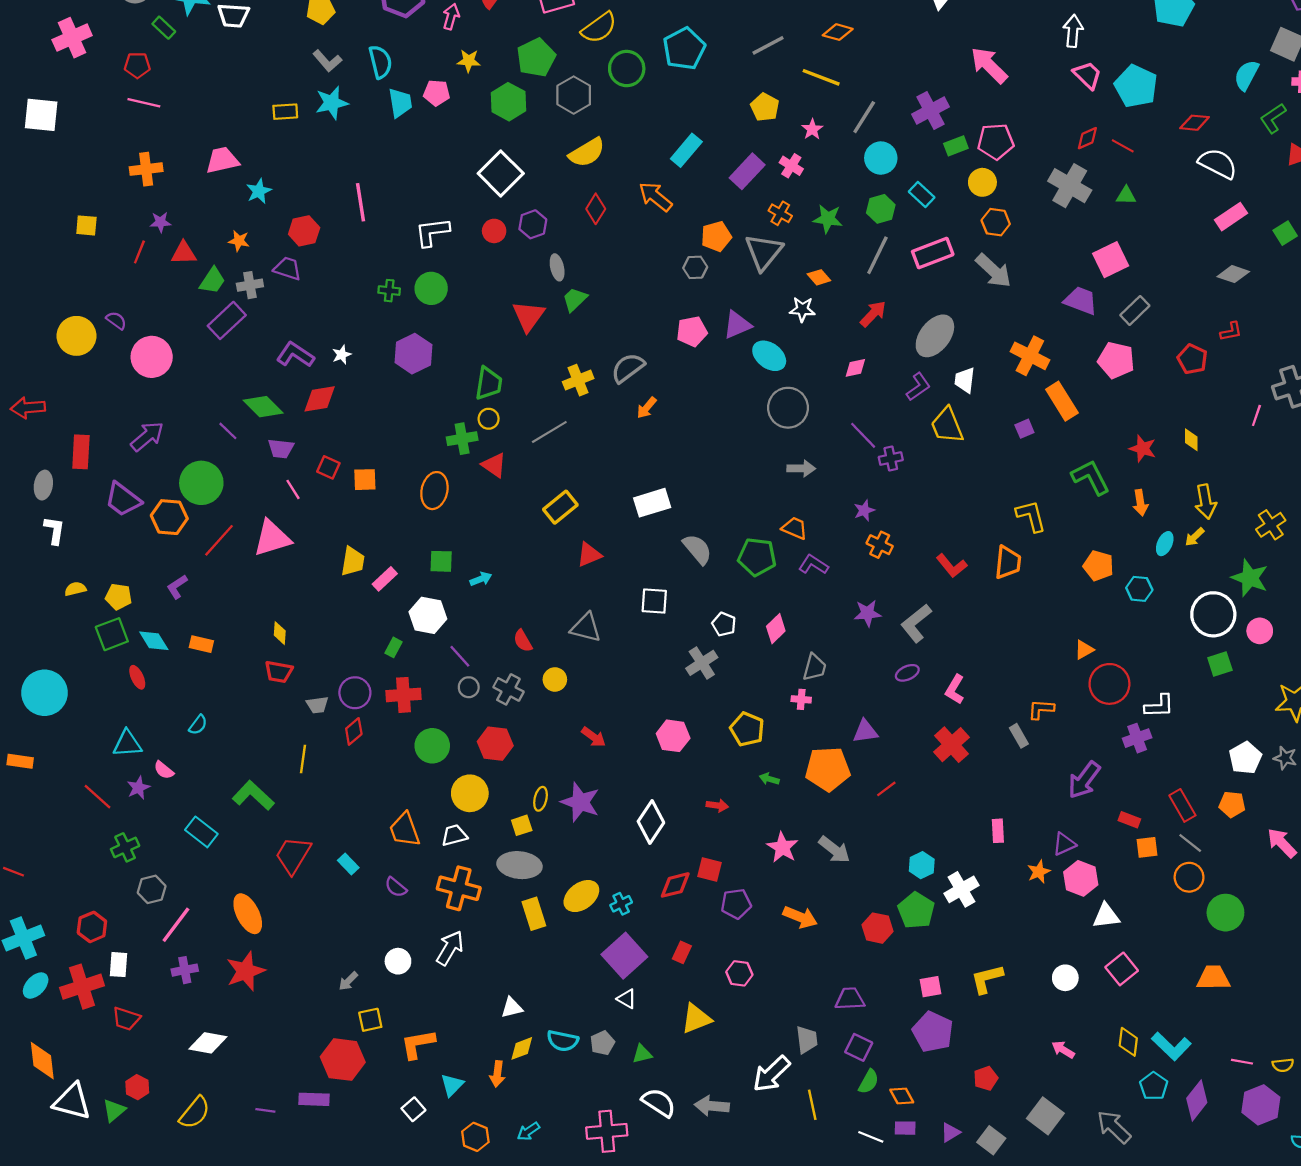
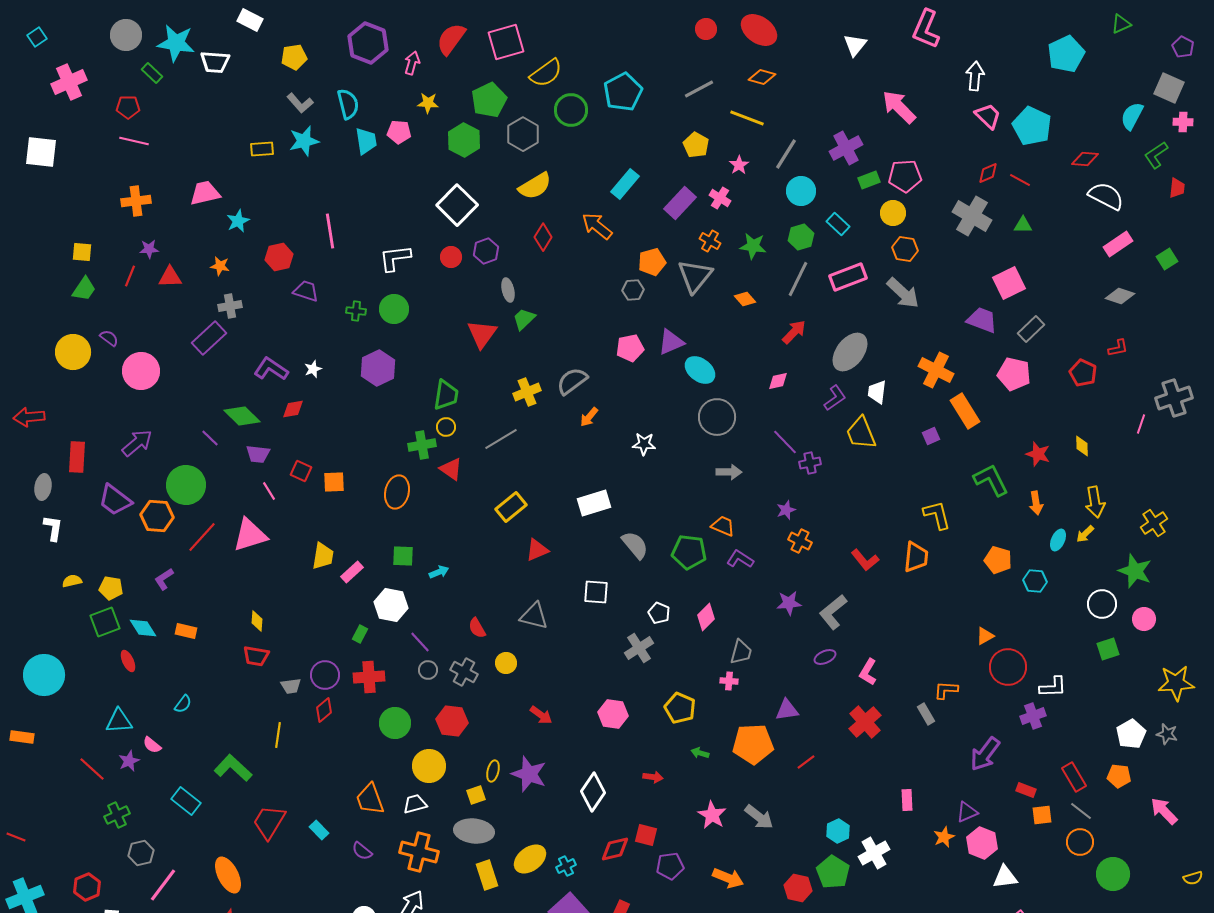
purple trapezoid: (288, 268) -> (306, 291), moved
green trapezoid: (212, 281) -> (84, 289), moved
white star: (802, 309) -> (644, 444), moved
red diamond: (320, 399) -> (293, 409), size x0.7
white circle: (1213, 614) -> (1102, 604), size x0.7

